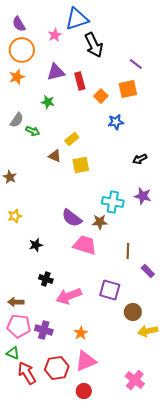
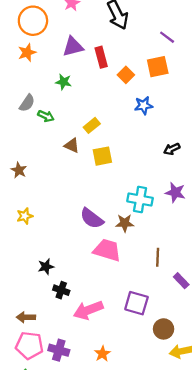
black star: (36, 245) -> (46, 267), moved

